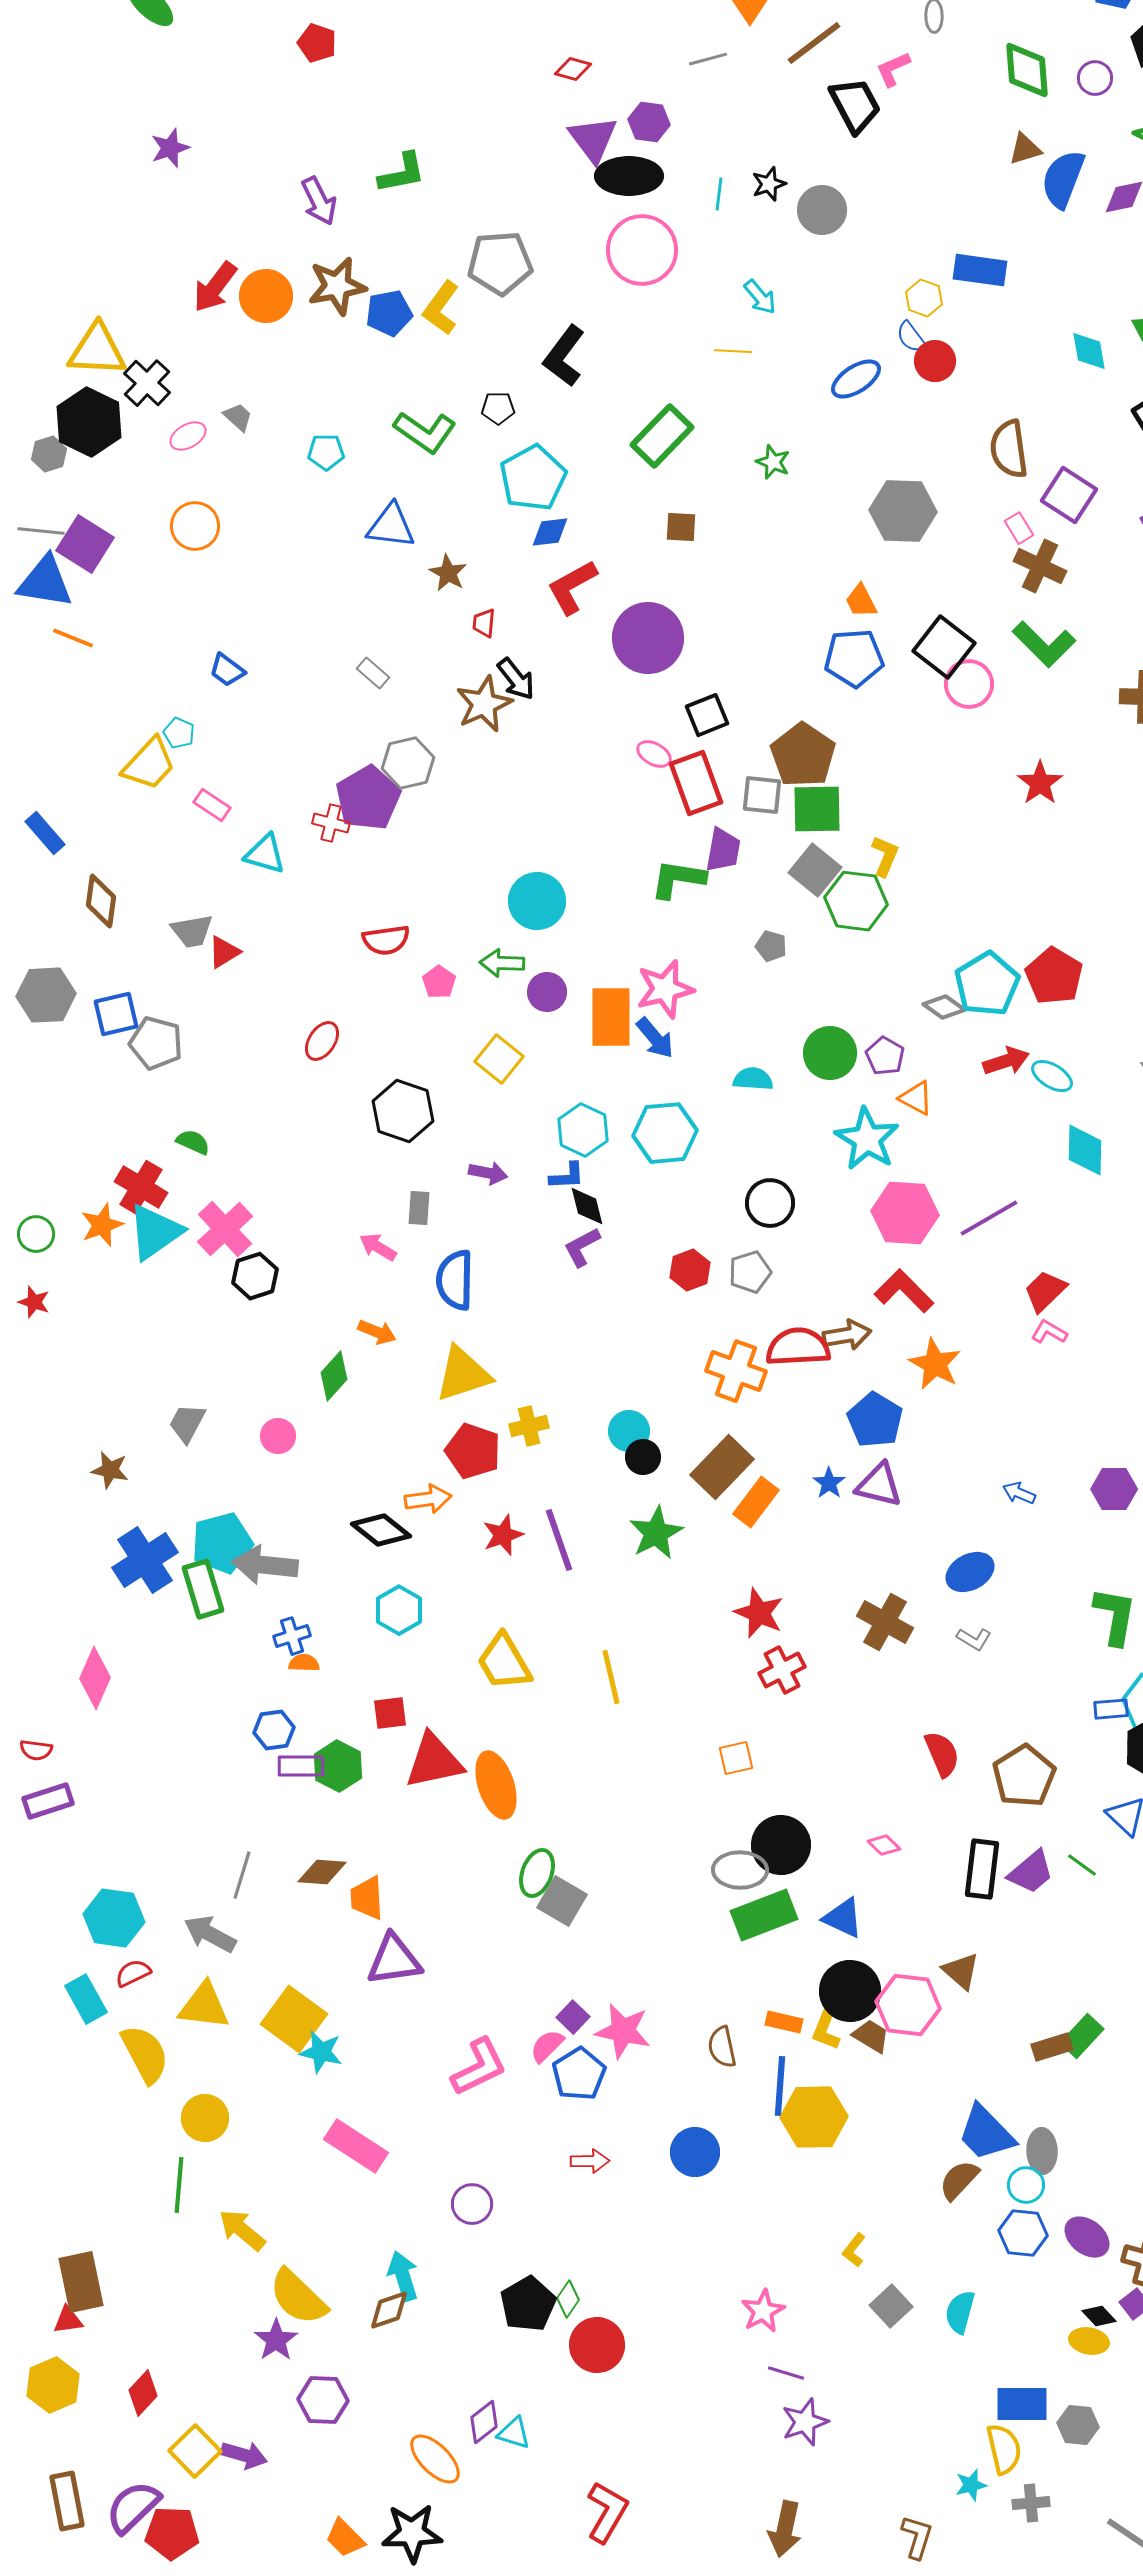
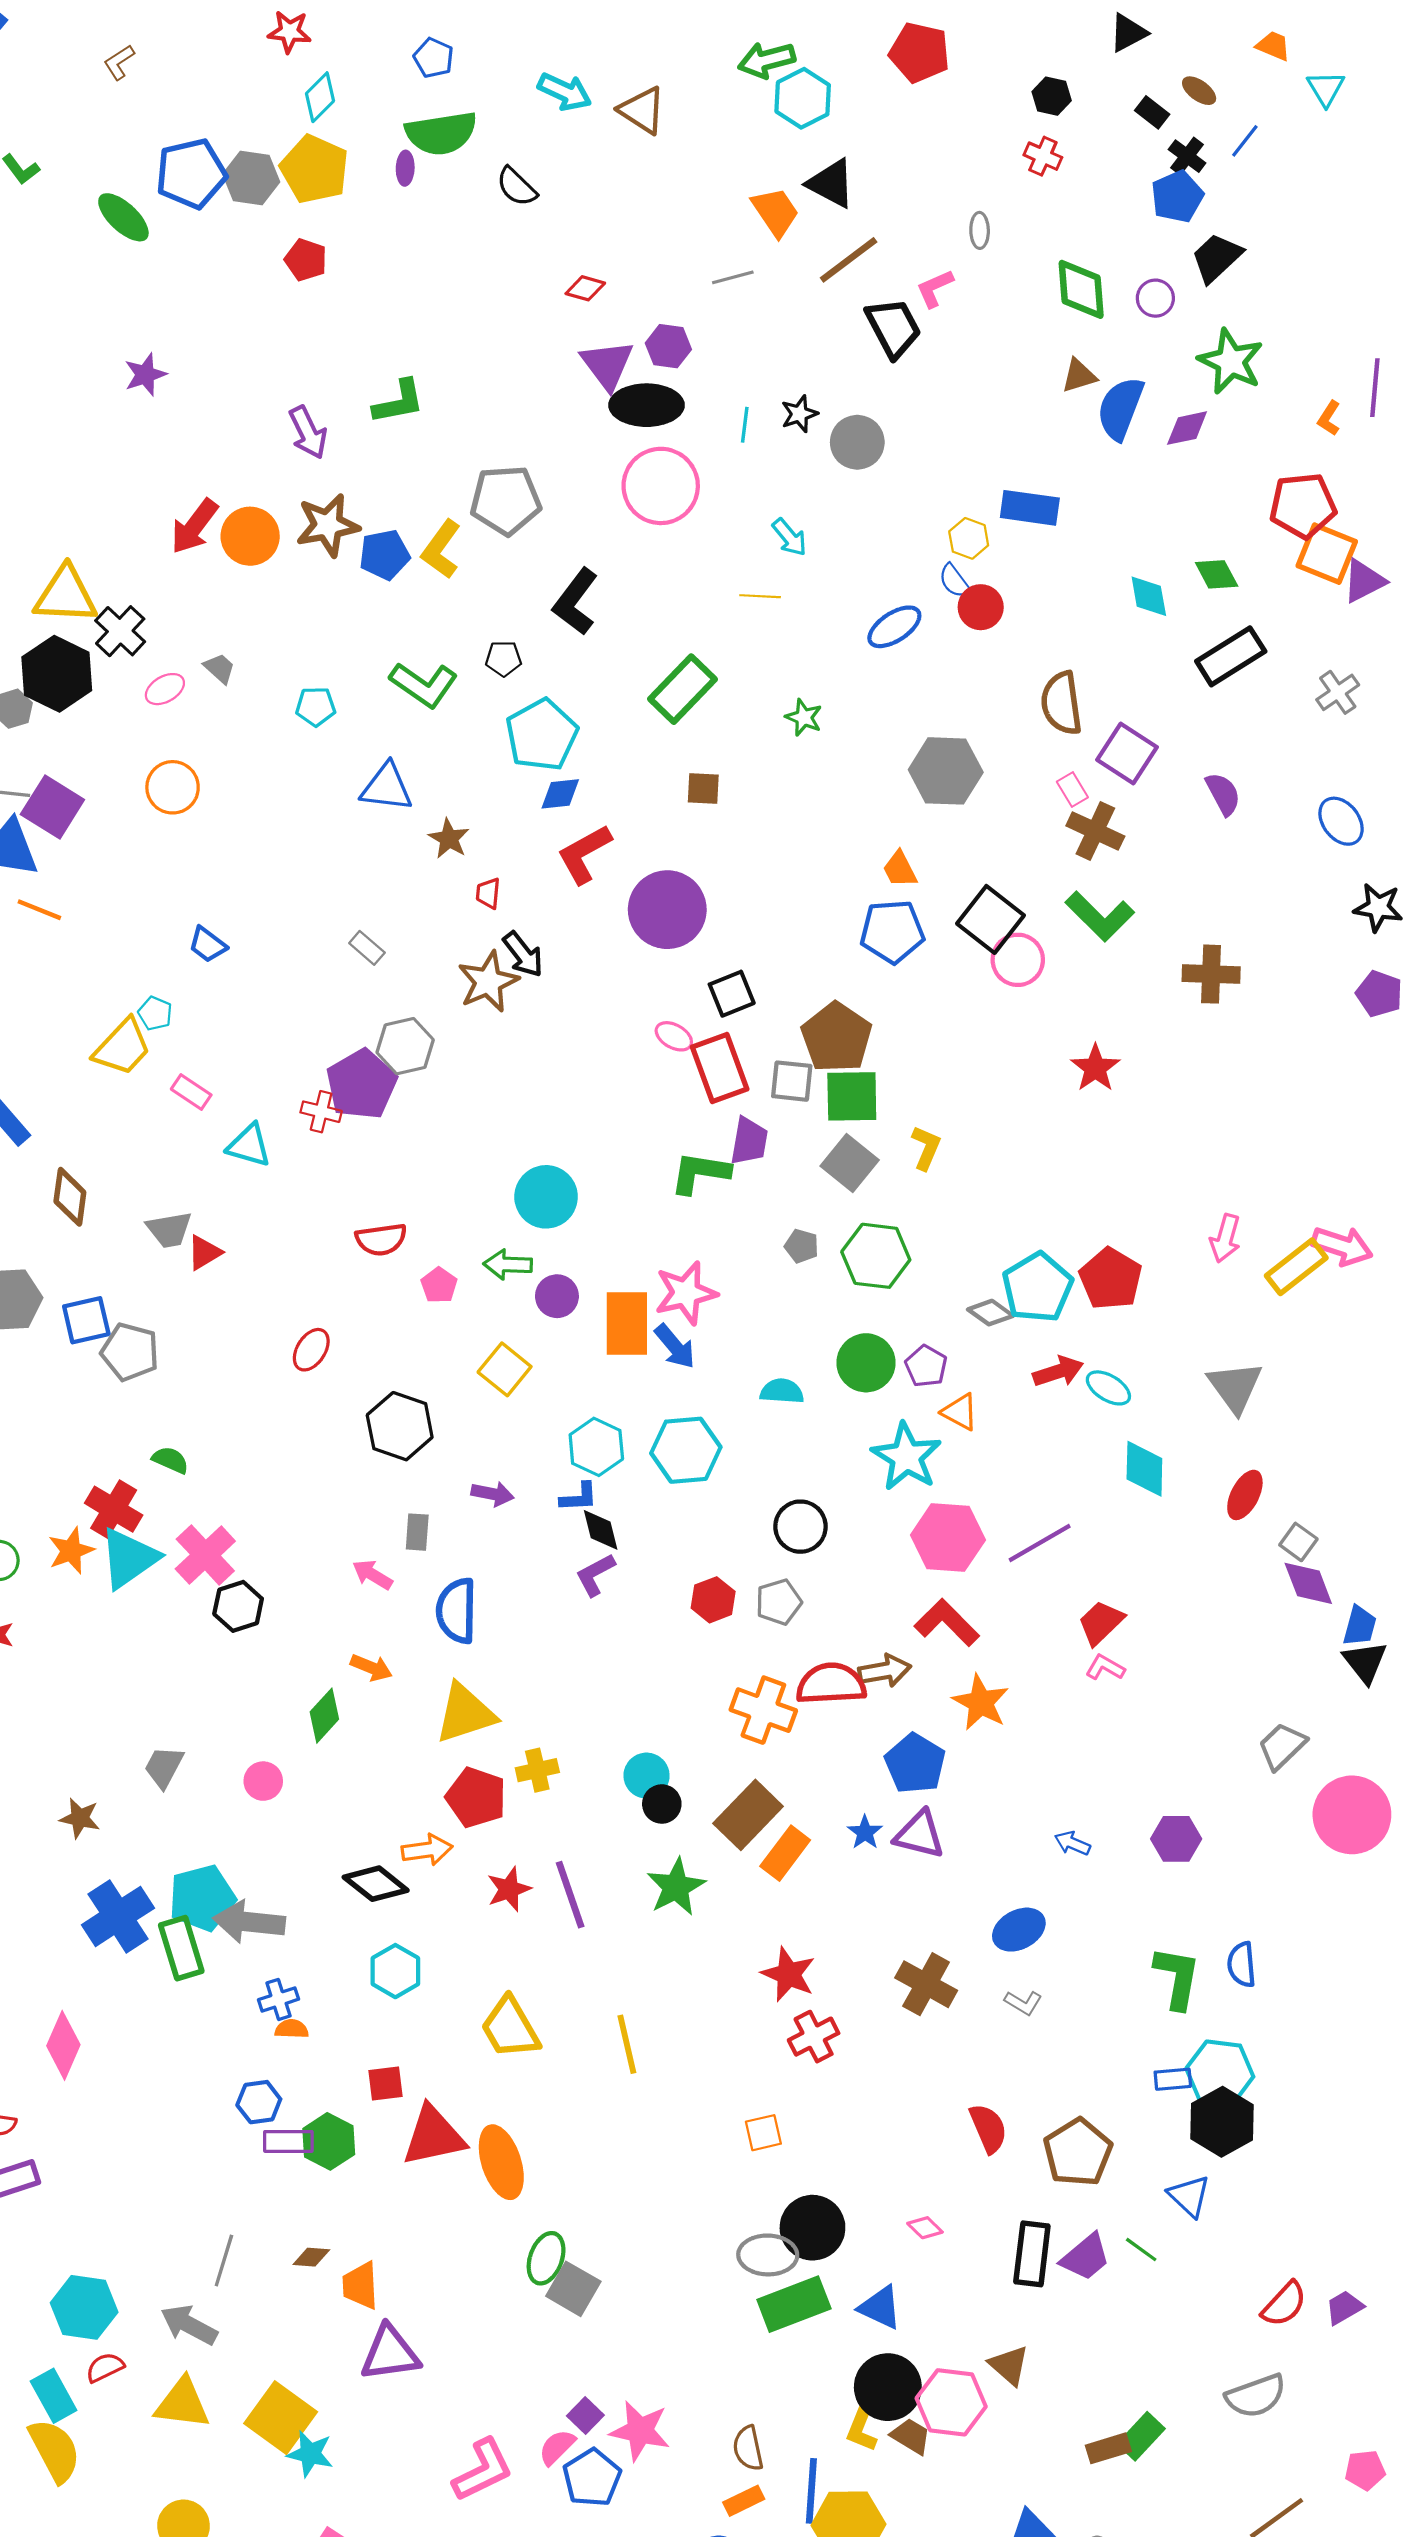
green hexagon: (856, 901) -> (876, 1256), moved
brown diamond: (322, 1872) -> (311, 2257), size x0.7
orange rectangle: (784, 2022) -> (744, 2501), moved, turned -39
yellow semicircle: (145, 2054) -> (55, 2450), moved

